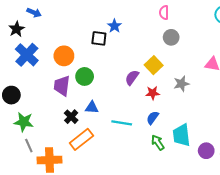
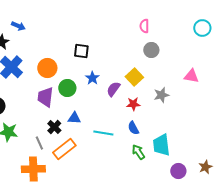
blue star: (114, 26) -> (92, 78), moved
blue semicircle: (153, 118) -> (133, 128), turned -64
gray line: (29, 146) -> (39, 143), moved
purple circle: (206, 151) -> (178, 171), moved

